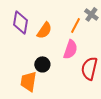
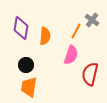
orange semicircle: (44, 30) -> (45, 36), turned -30
black circle: (42, 64) -> (26, 65), moved

